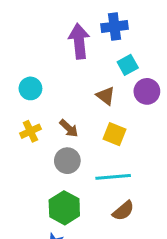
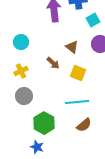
cyan square: (128, 65) -> (93, 20), moved
brown arrow: (69, 128) -> (53, 63), moved
gray circle: (67, 161) -> (24, 96), moved

